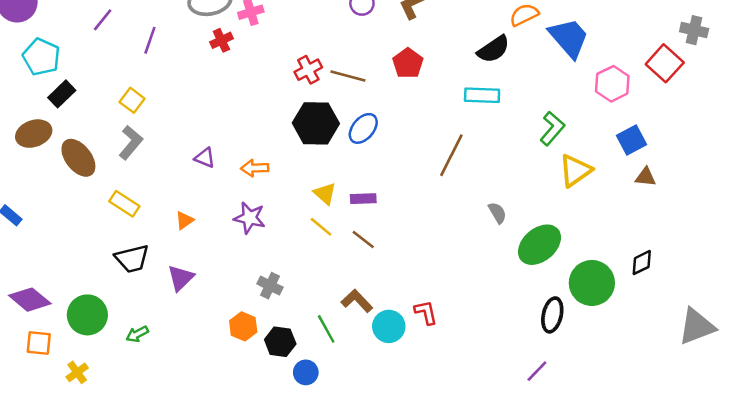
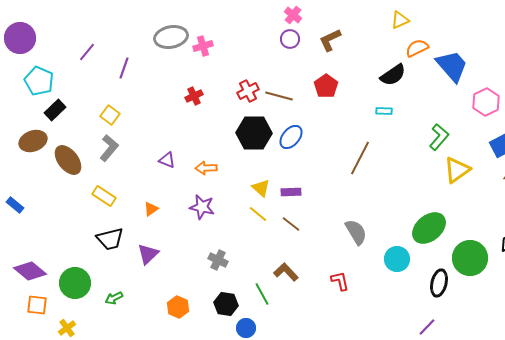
red cross: (221, 40) -> (194, 96), moved
cyan rectangle: (482, 95) -> (384, 111), size x0.6
gray semicircle: (497, 213) -> (356, 232), moved, size x1.5
orange hexagon: (243, 326) -> (178, 307), moved
cyan circle: (389, 326) -> (397, 259), moved

